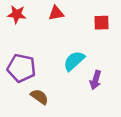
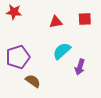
red triangle: (56, 13) -> (56, 22), moved
purple pentagon: (21, 68) -> (18, 57), turned -30

